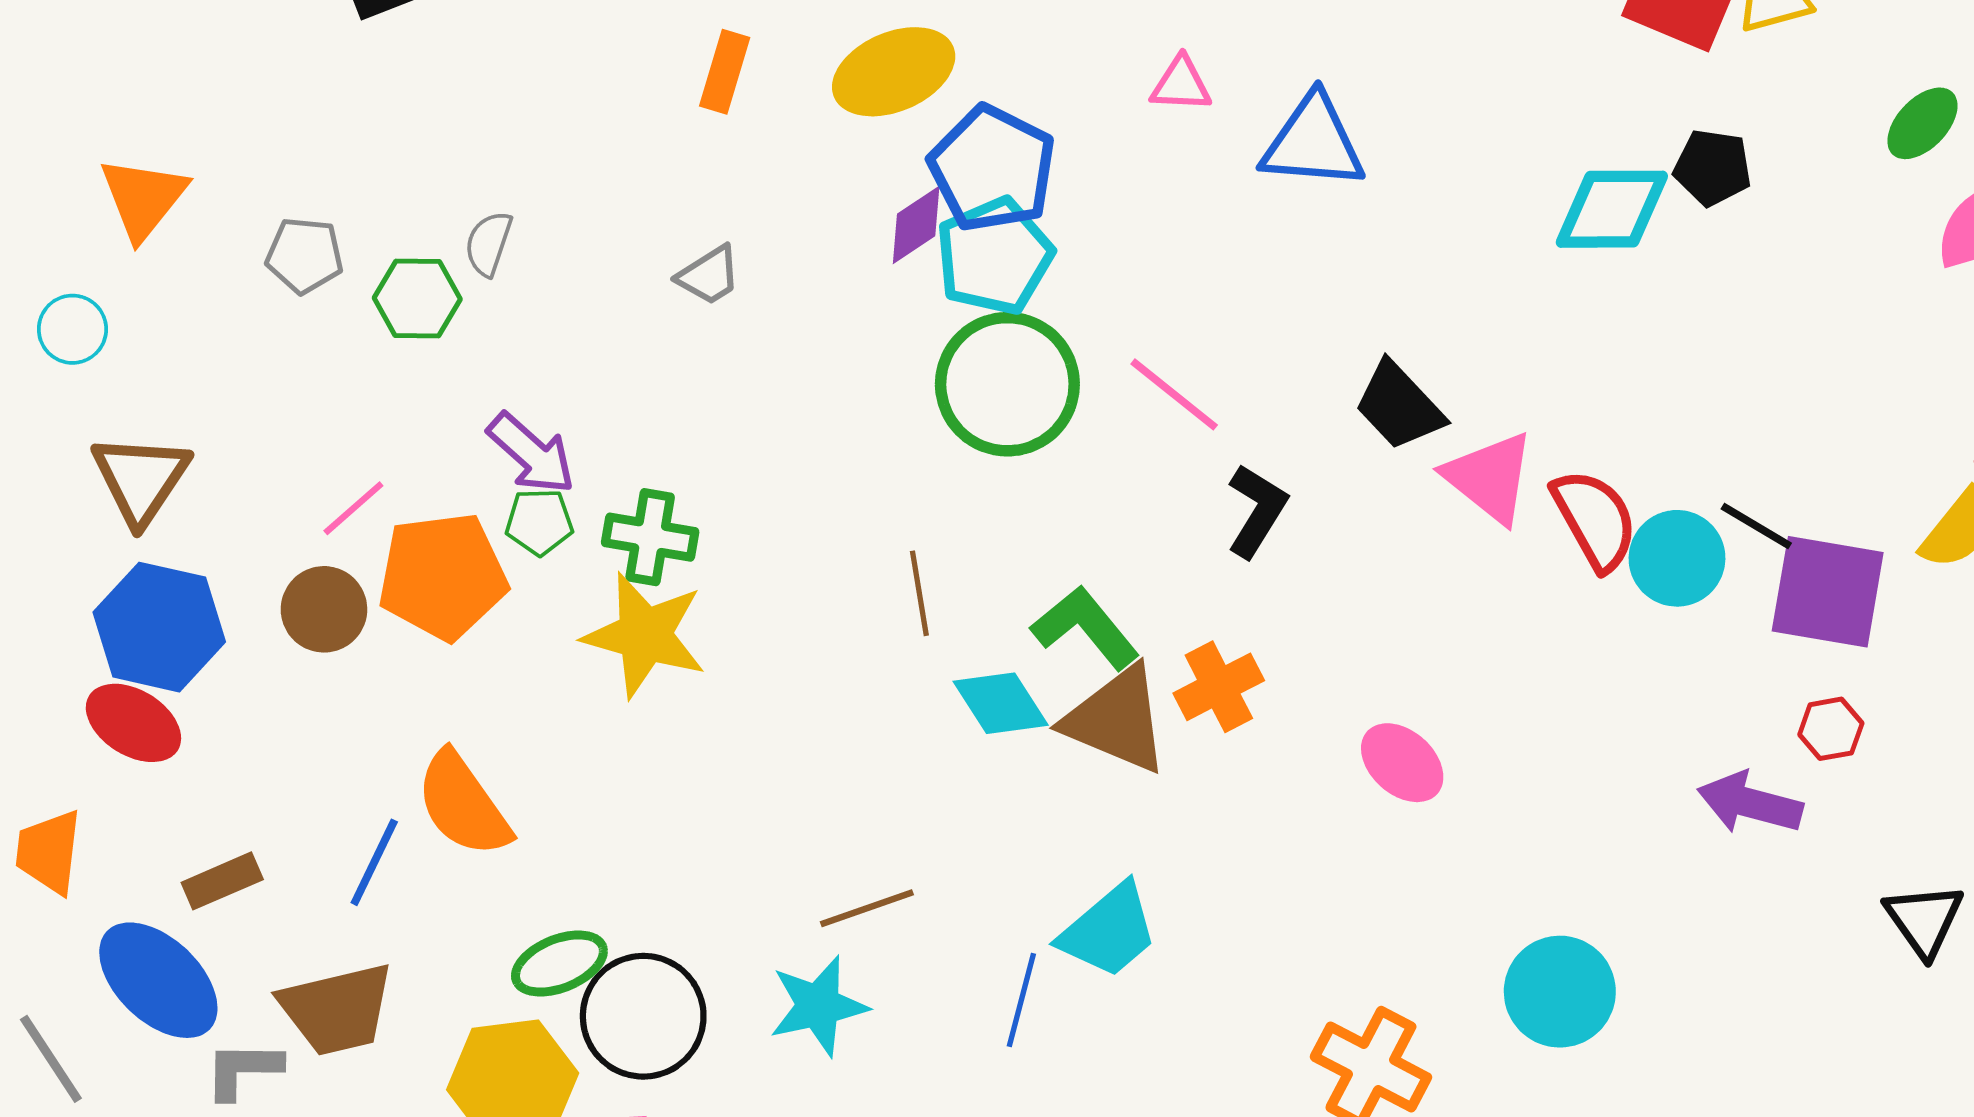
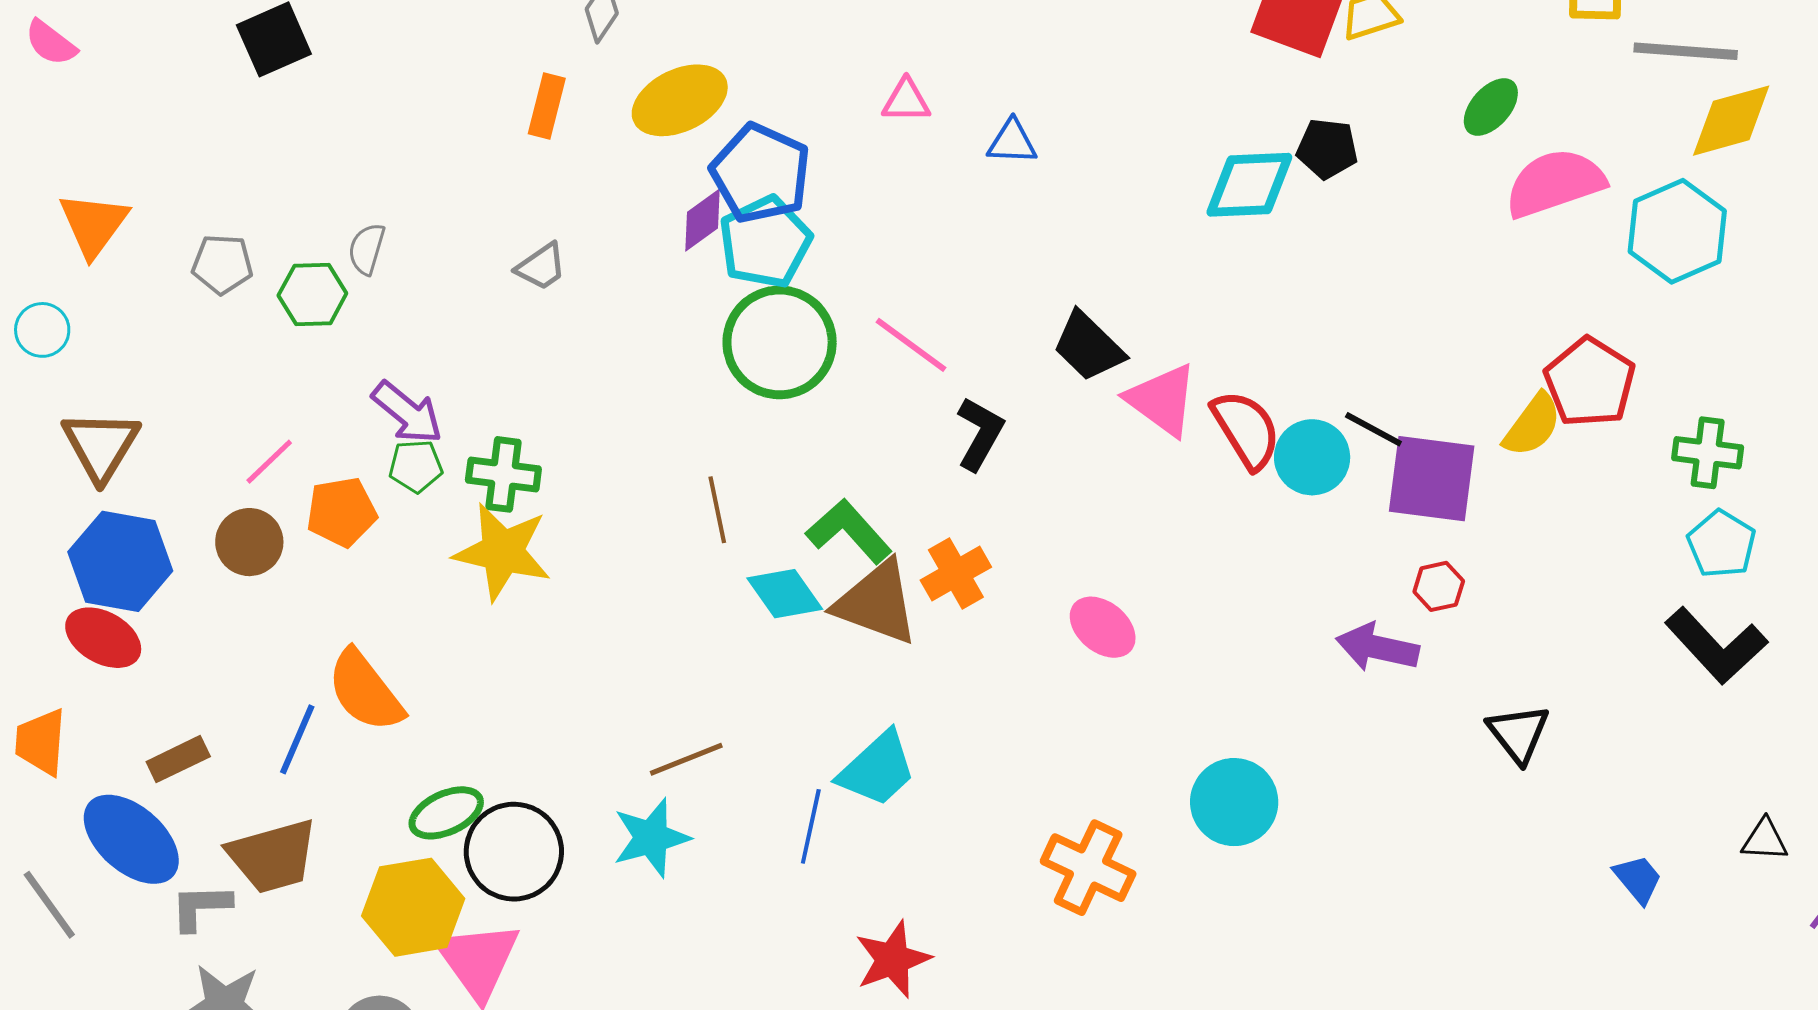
blue triangle: (1313, 142) -> (1012, 142), size x0.6
orange pentagon: (443, 576) -> (342, 512), size x0.7

